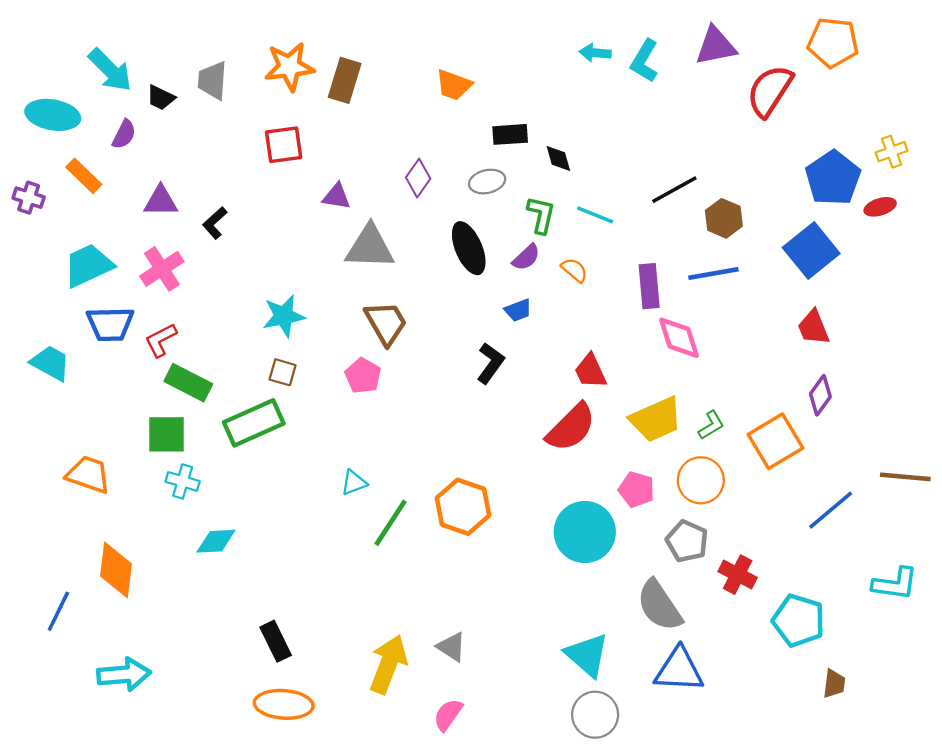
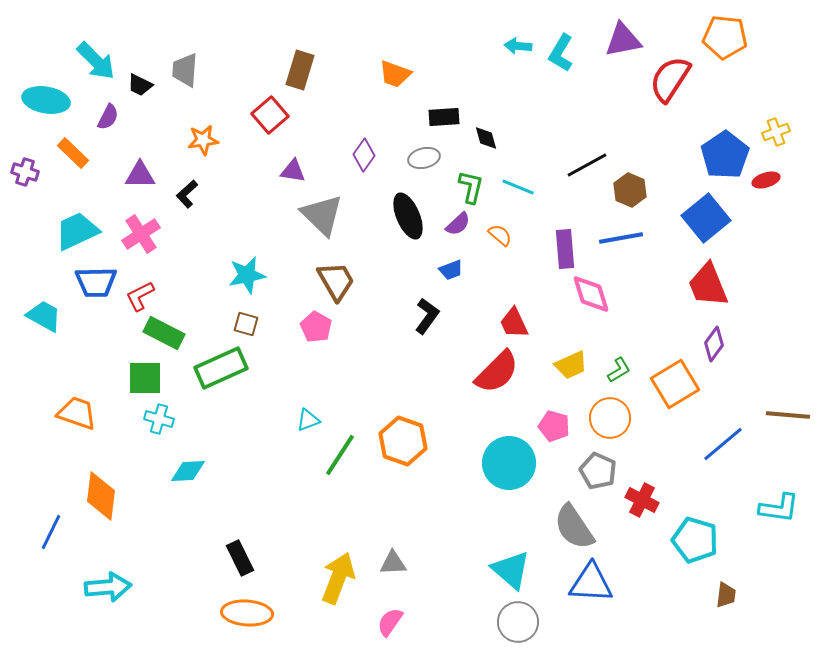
orange star: (289, 67) -> (203, 140), moved, size x0.7
red square: (284, 145) -> (270, 115), moved, turned -33
gray triangle: (370, 247) -> (322, 215), turned 42
red trapezoid: (813, 327) -> (708, 285), size x1.4
yellow trapezoid: (656, 419) -> (571, 365), size x0.7
gray triangle: (451, 647) -> (393, 563), turned -36

